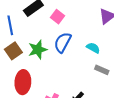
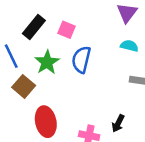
cyan semicircle: (93, 48) -> (129, 46), moved
green star: (38, 50) -> (47, 62), moved

